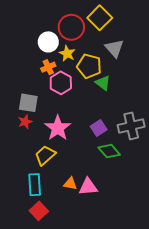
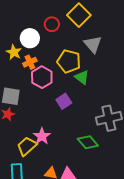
red circle: (71, 27) -> (52, 24), size x0.6
yellow star: (67, 54) -> (14, 52), moved
pink star: (58, 128) -> (42, 136), moved, size x0.7
purple square: (99, 128) -> (64, 101), moved

